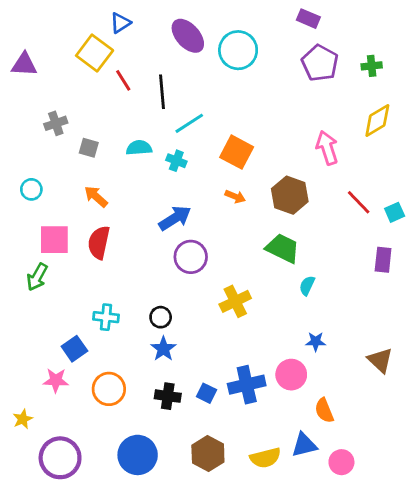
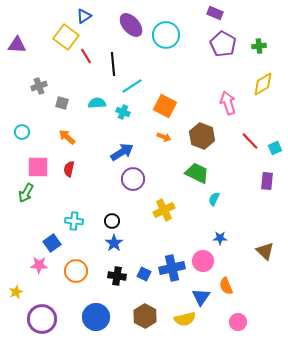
red semicircle: (99, 242) -> (69, 169), size x0.7
blue triangle: (304, 445) -> (201, 297), moved, turned -42

